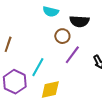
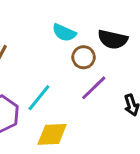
cyan semicircle: (51, 12) -> (64, 33), moved

